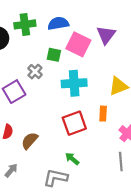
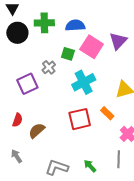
cyan cross: (74, 83) -> (84, 82), turned -30
orange rectangle: (103, 114) -> (107, 113), turned -56
green arrow: (72, 159) -> (90, 166), moved
gray arrow: (11, 170) -> (17, 156), turned -80

